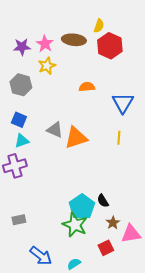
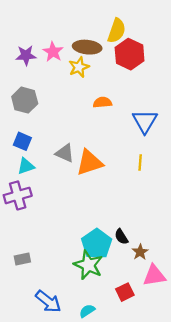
yellow semicircle: (99, 26) -> (117, 31), size x1.5
yellow star: (47, 66) -> (79, 67), moved
brown star: (113, 223) -> (140, 252), moved

